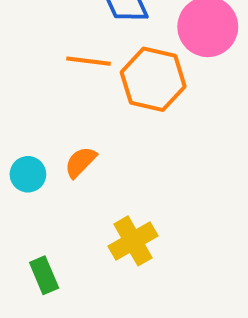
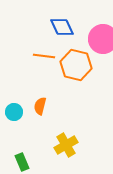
orange semicircle: (80, 162) -> (40, 106), turned -30

